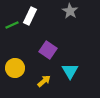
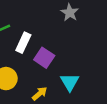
white rectangle: (30, 16) -> (23, 43), moved

